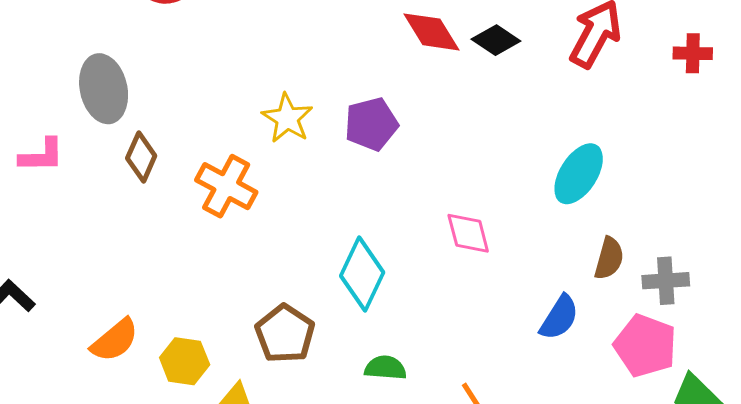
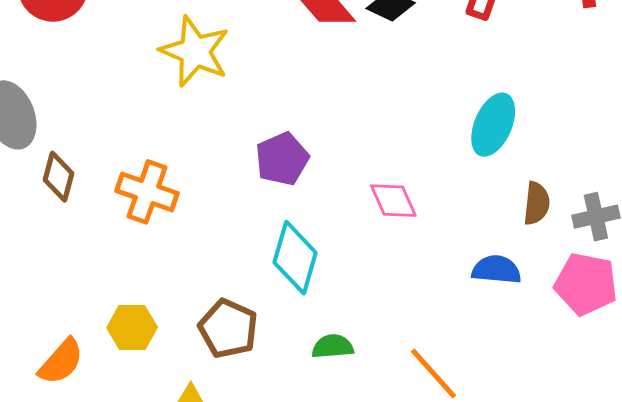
yellow star: (287, 118) -> (195, 51), moved, size x1.4
purple pentagon: (371, 124) -> (282, 159), moved
blue semicircle: (559, 317) -> (496, 270), turned -108
yellow hexagon: (185, 361) -> (132, 327), moved

